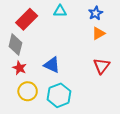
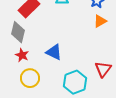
red triangle: (102, 66) -> (103, 69), moved
cyan hexagon: (59, 95) -> (75, 82), moved

